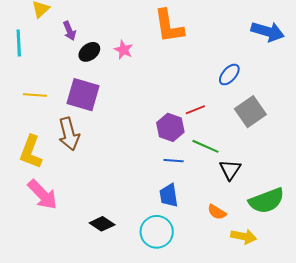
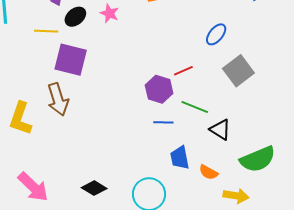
yellow line: (35, 95) -> (46, 31), moved
black triangle: (230, 170) -> (220, 129), turned -30
pink arrow: (43, 195) -> (33, 187), moved
blue trapezoid: (169, 195) -> (180, 158), moved

